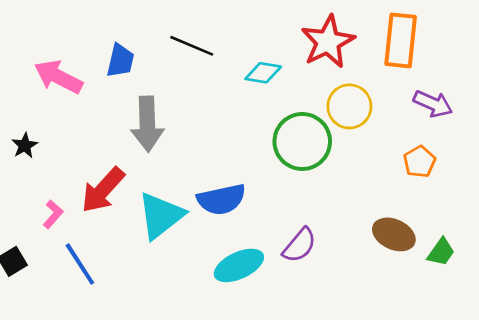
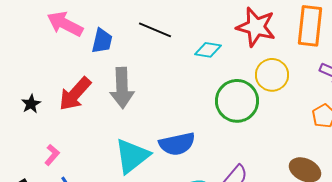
red star: (328, 42) -> (256, 27), turned -30
pink arrow: (58, 77) -> (65, 24), moved
red arrow: (103, 190) -> (75, 94), moved

